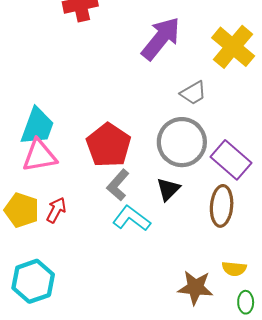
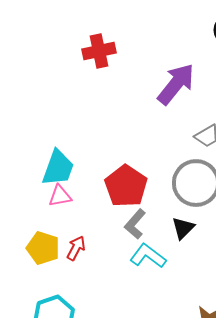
pink triangle: (39, 156) -> (60, 196), size x0.7

